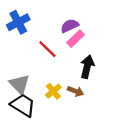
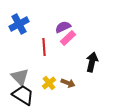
red line: (47, 49) -> (44, 47), turned 42
black arrow: (87, 67) -> (92, 62), moved

